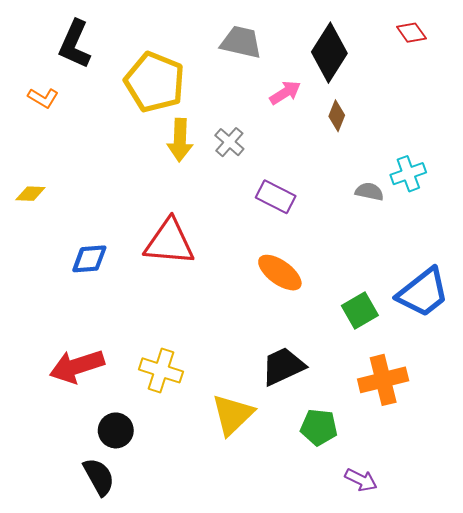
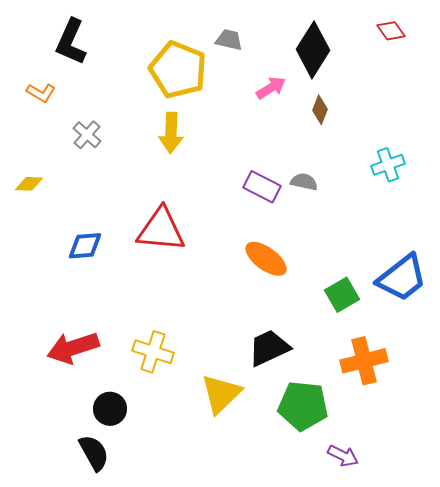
gray trapezoid: (241, 42) -> (229, 40), size x0.7
yellow pentagon: (155, 82) -> (178, 70), moved
gray cross: (229, 142) -> (87, 135), moved
gray semicircle: (369, 192) -> (304, 182), moved
green pentagon: (319, 427) -> (303, 406), size x1.4

